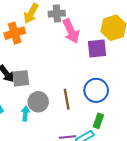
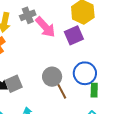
gray circle: (38, 102) -> (52, 77), moved
green rectangle: (98, 121) -> (94, 90), moved

